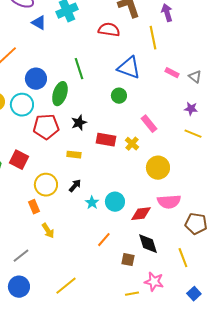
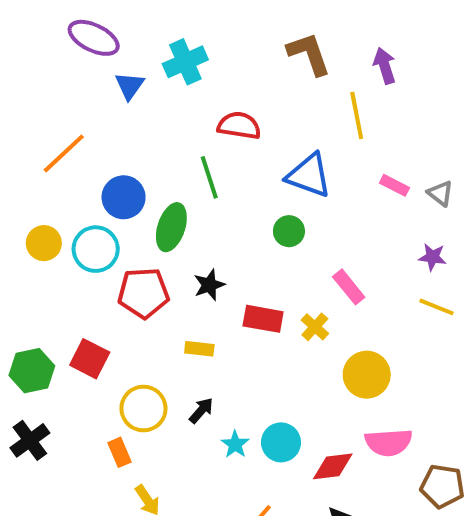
blue triangle: (39, 23) -> (130, 86), turned 35
red semicircle: (109, 30) -> (239, 126), moved

